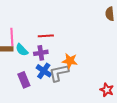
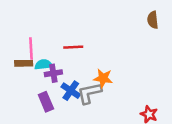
cyan semicircle: (22, 50) -> (43, 65), turned 128
purple cross: (41, 53) -> (53, 73), moved

